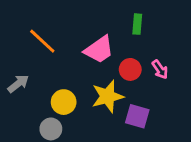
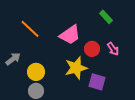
green rectangle: (137, 24) -> (106, 17), moved, turned -48
yellow circle: (64, 102) -> (36, 72), moved

